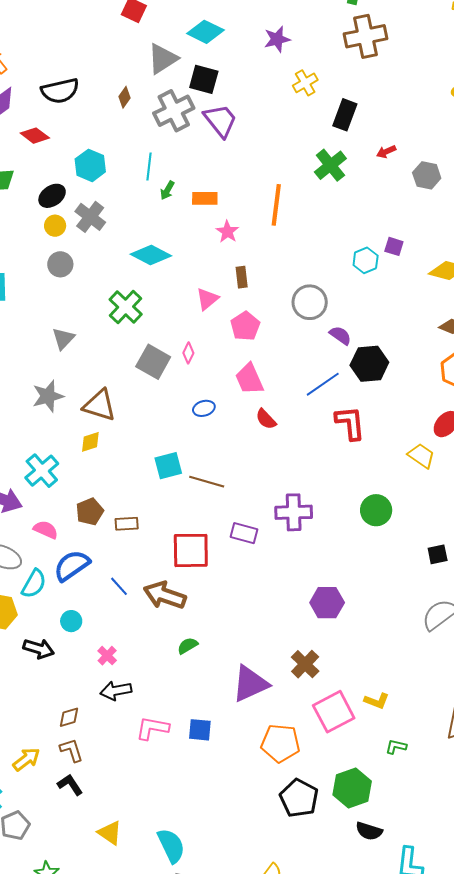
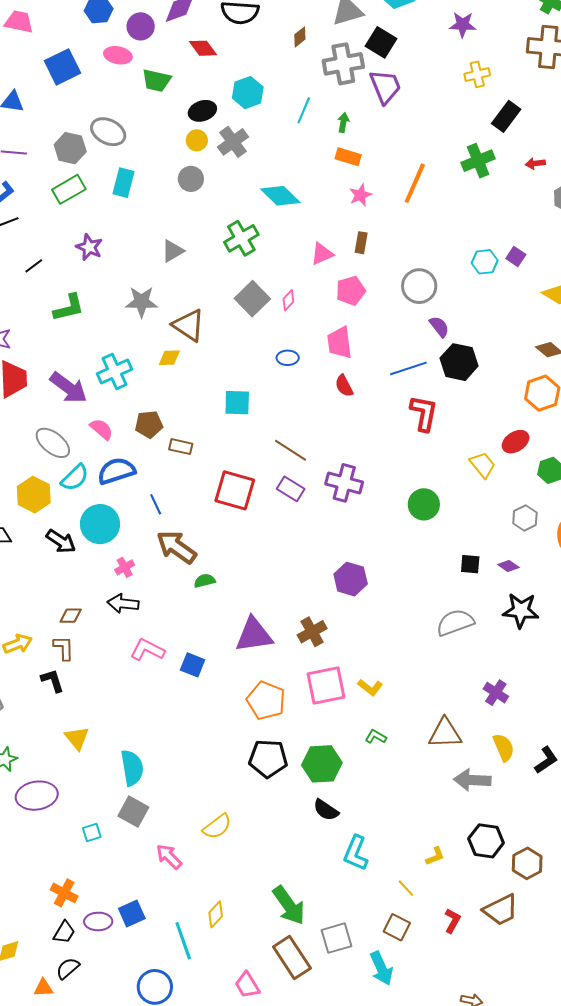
green arrow: (167, 190) -> (343, 123), moved, turned 144
brown line: (207, 482) -> (291, 450), moved
brown arrow: (165, 595) -> (176, 547), moved
cyan circle: (71, 621) -> (100, 524), size x1.8
black pentagon: (299, 798) -> (268, 759), turned 30

